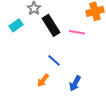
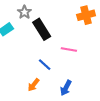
pink line: (77, 32) -> (69, 50), moved

